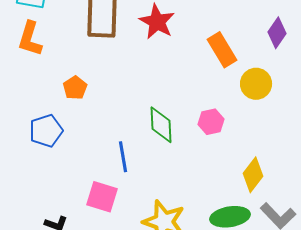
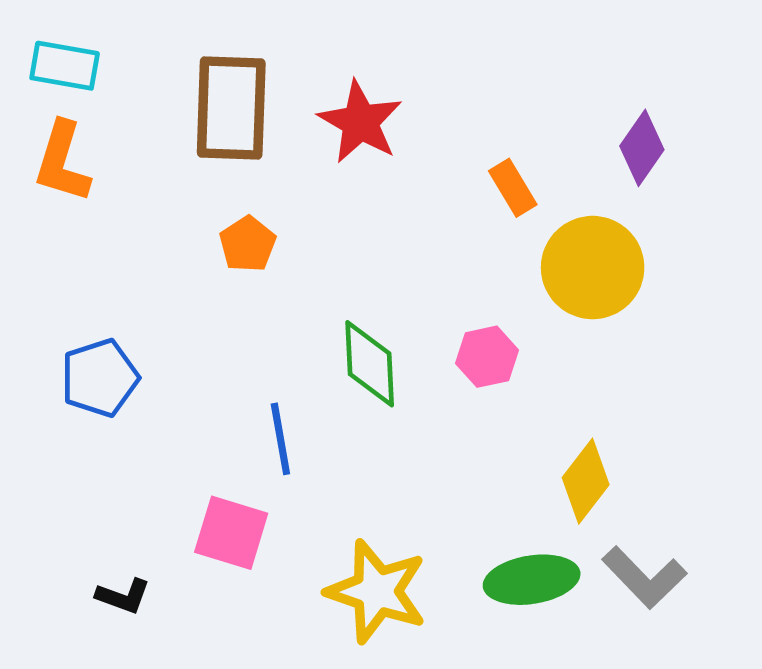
orange rectangle: (222, 50) -> (513, 188), size x0.7
yellow circle: (256, 84) -> (593, 268), size x1.4
orange pentagon: (75, 88) -> (248, 244), moved

